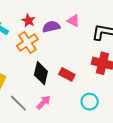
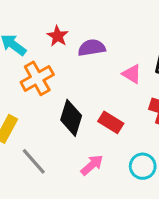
pink triangle: (73, 21) -> (132, 74), moved
orange cross: (27, 42) -> (37, 78), moved
pink arrow: (43, 102) -> (92, 165), moved

